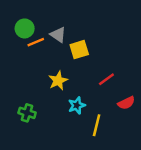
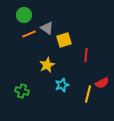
green circle: (25, 28) -> (24, 15), moved
red line: (106, 79) -> (86, 55), moved, turned -48
yellow line: (97, 125) -> (88, 94), moved

